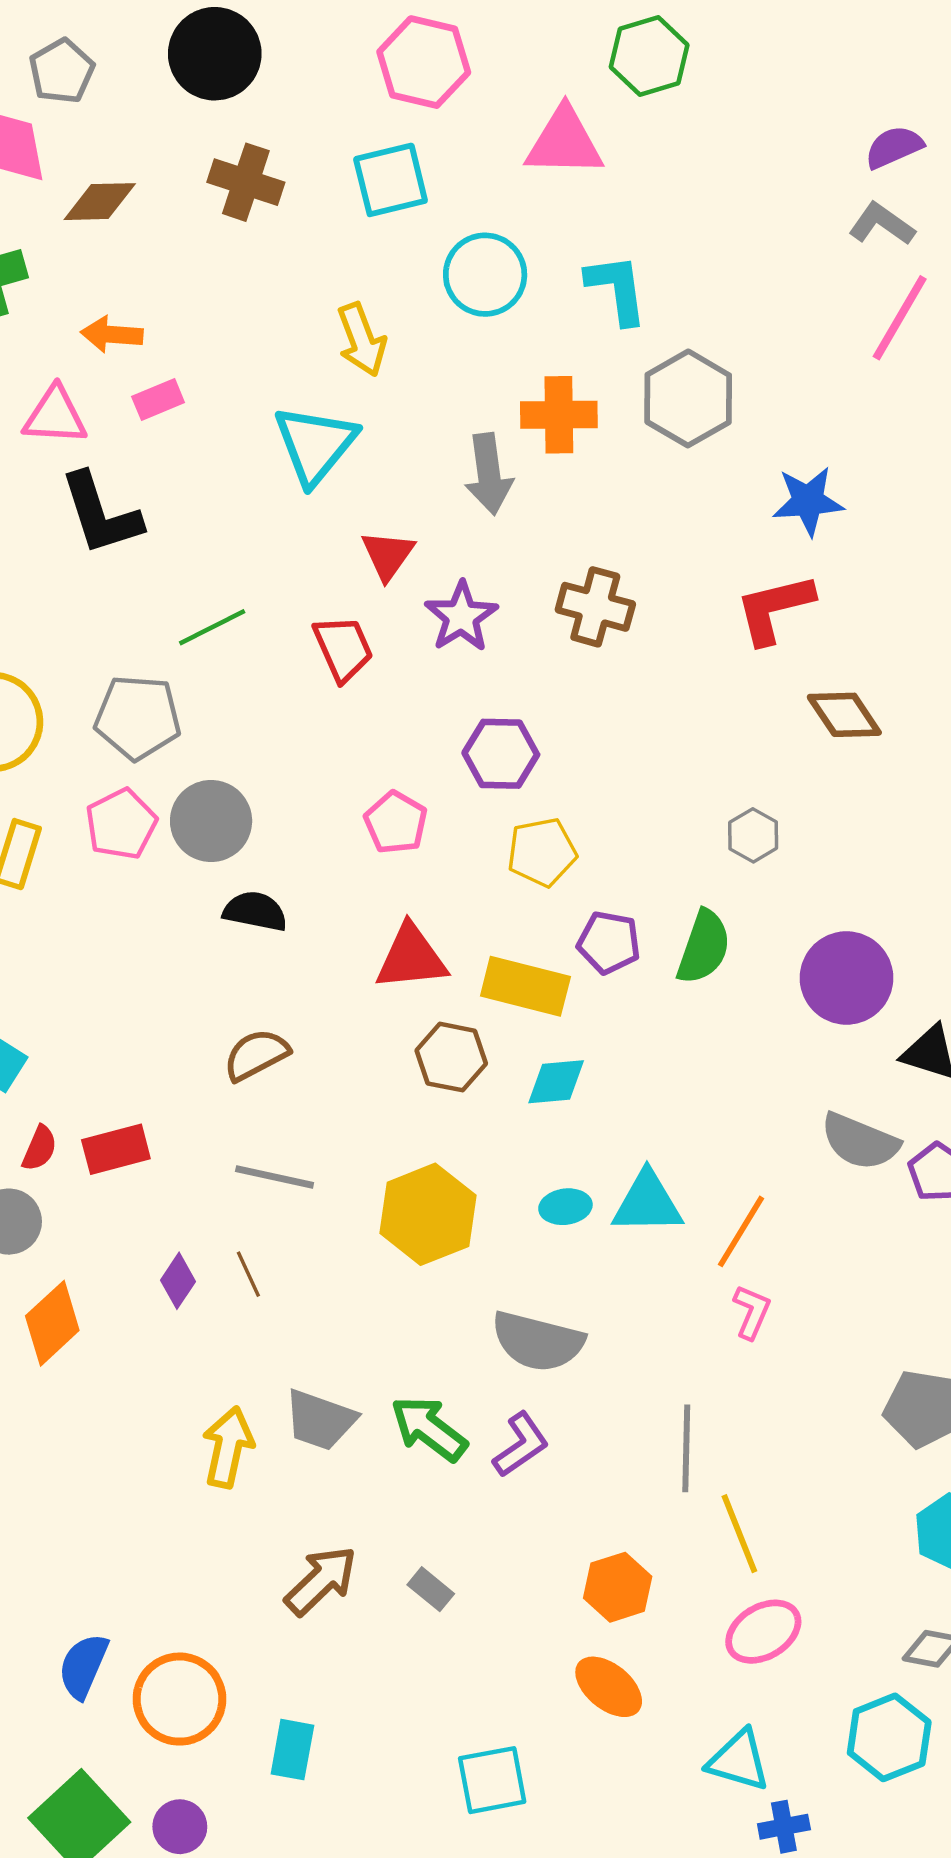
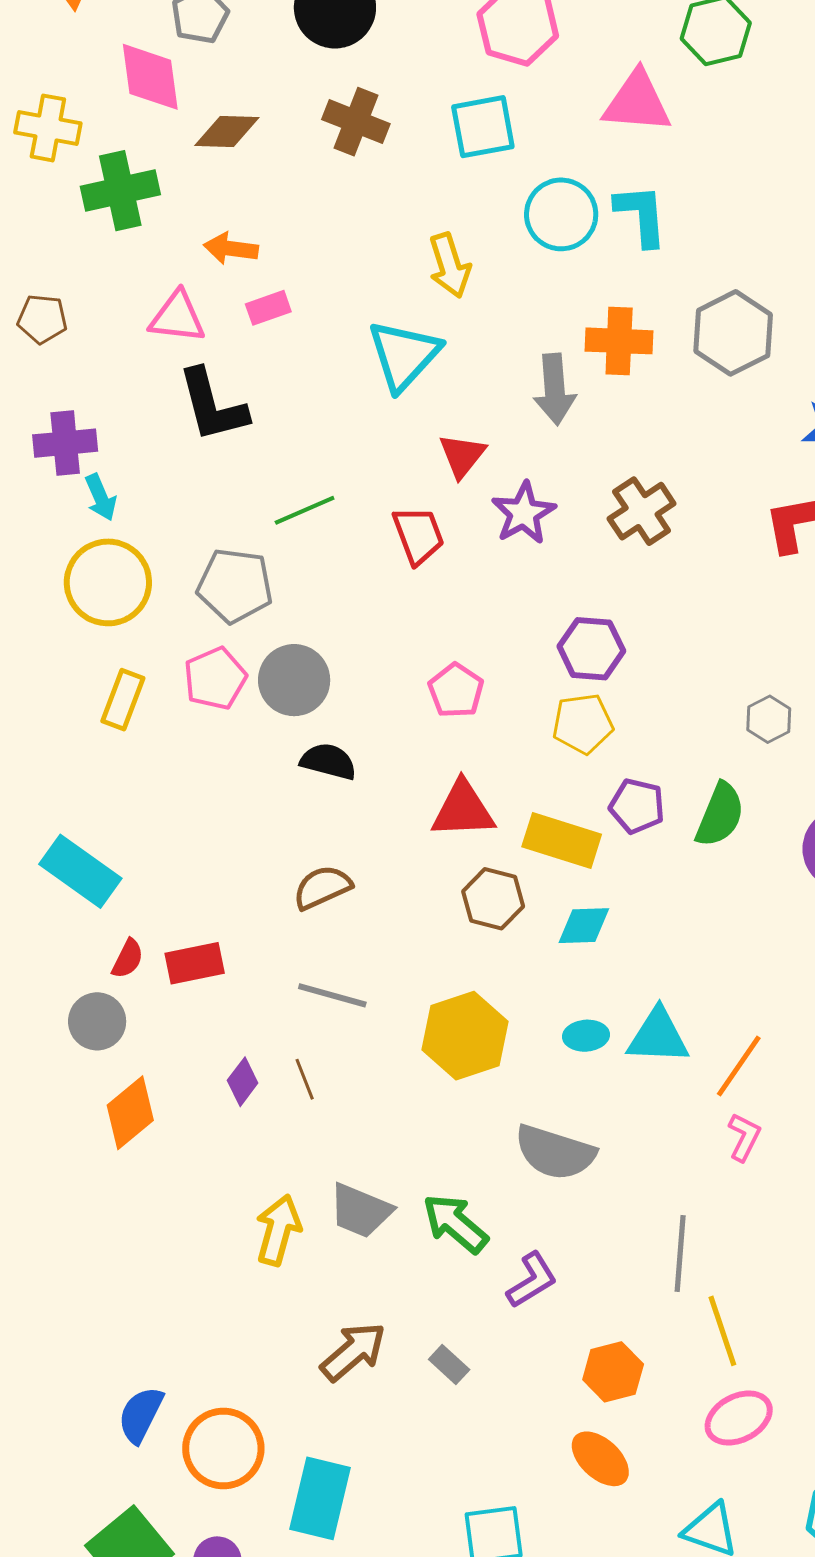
cyan L-shape: (617, 289) -> (641, 215), moved
brown cross: (595, 607) -> (642, 511), turned 38
purple hexagon: (501, 754) -> (591, 649), moved
purple L-shape: (521, 1445) -> (532, 1280), moved
cyan rectangle: (292, 1750) -> (320, 1498), size x1.5

